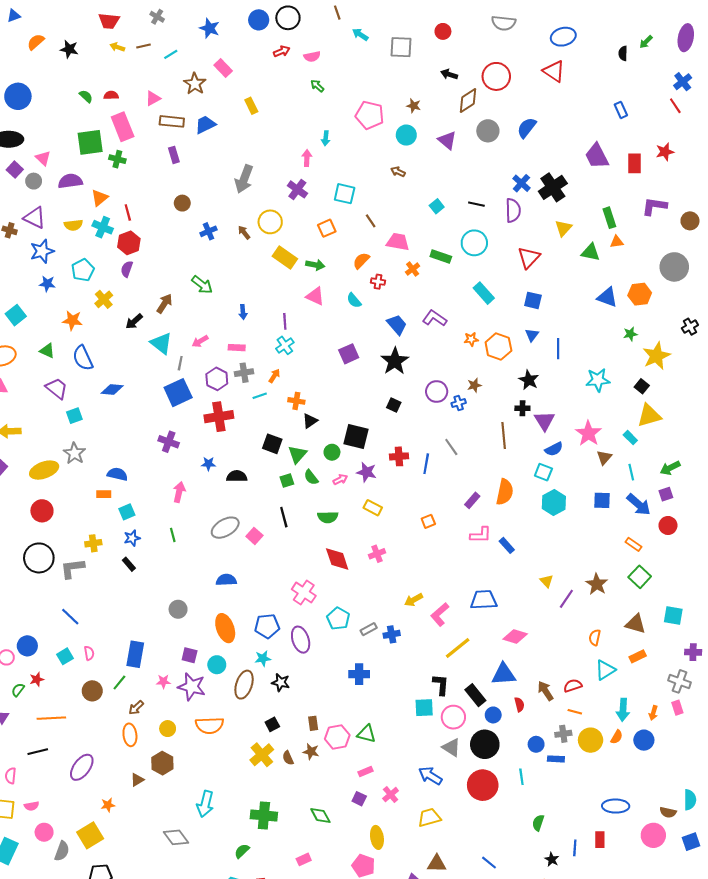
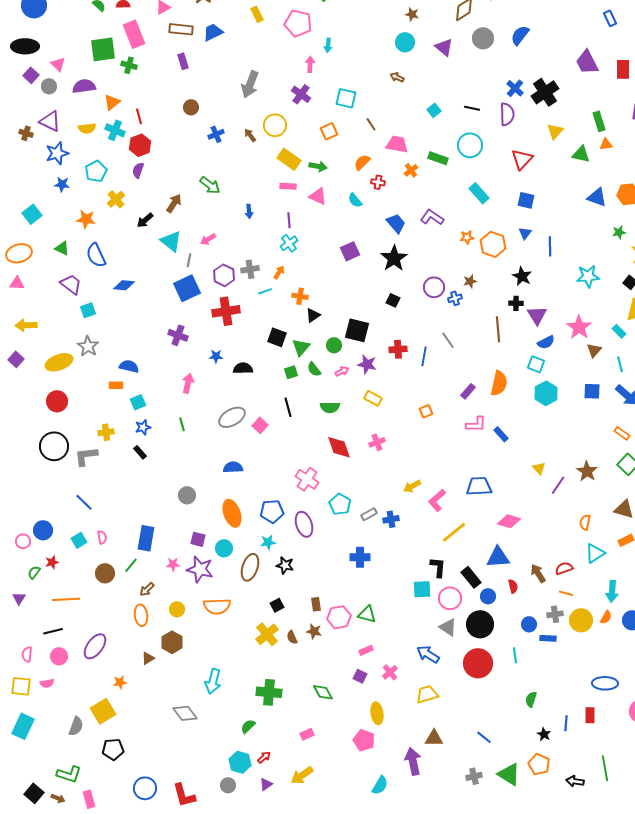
pink pentagon: (370, 115) -> (298, 23), moved
pink rectangle: (237, 348) -> (288, 186), moved
pink circle: (44, 832) -> (59, 656), moved

